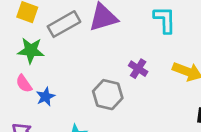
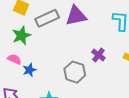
green star: (31, 50) -> (21, 35), turned -30
pink semicircle: (24, 84) -> (14, 59), turned 144

